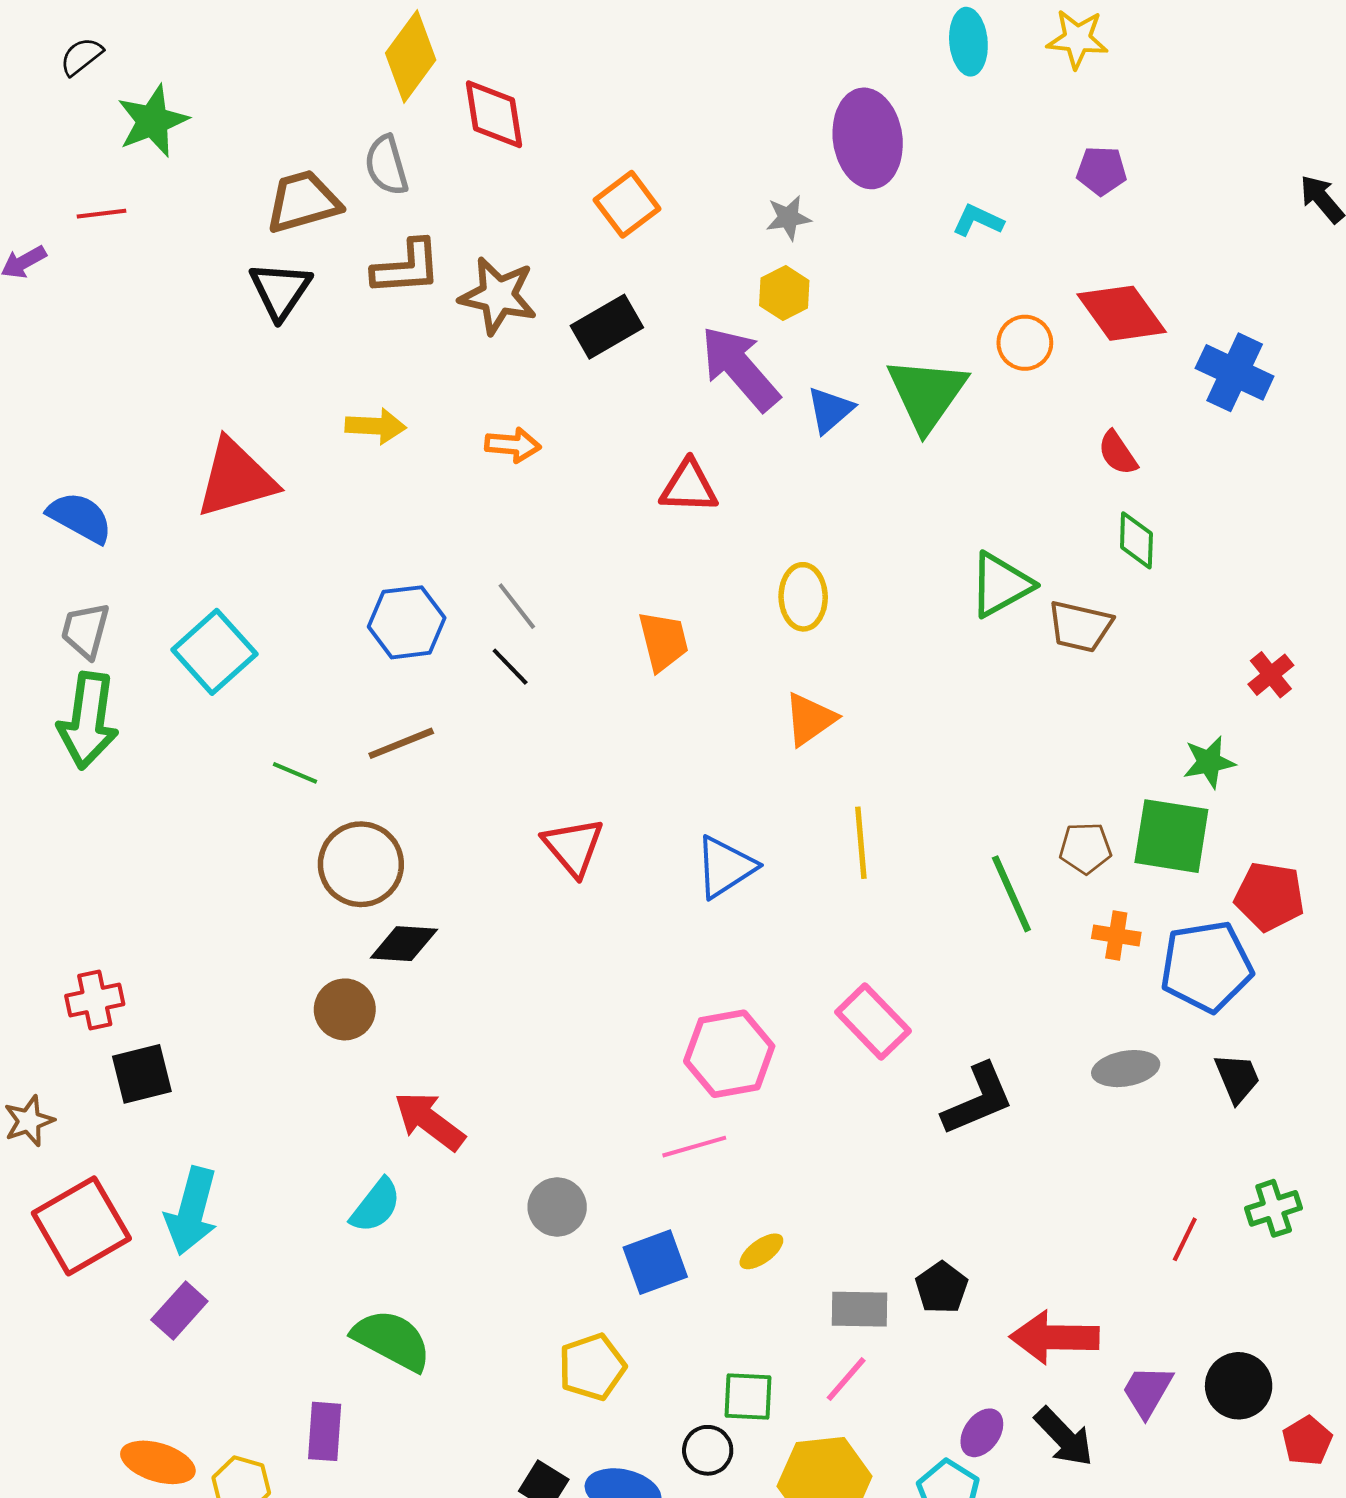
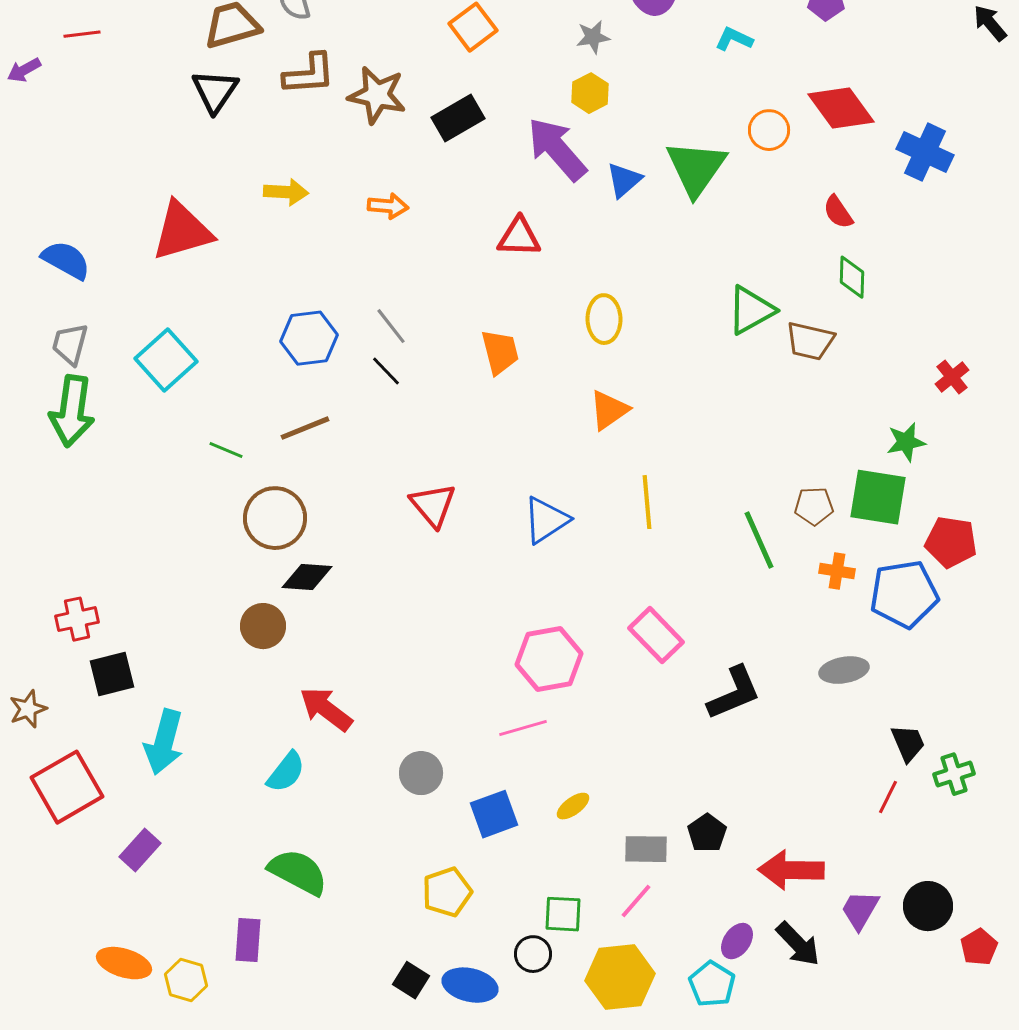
black trapezoid: (1237, 1078) -> (908, 743), moved
cyan arrow: (192, 1211) -> (164, 742), moved

